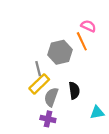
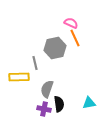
pink semicircle: (88, 26) -> (71, 23), moved
yellow rectangle: (39, 84) -> (19, 77), moved, turned 42
black semicircle: (74, 91) -> (59, 104), moved

